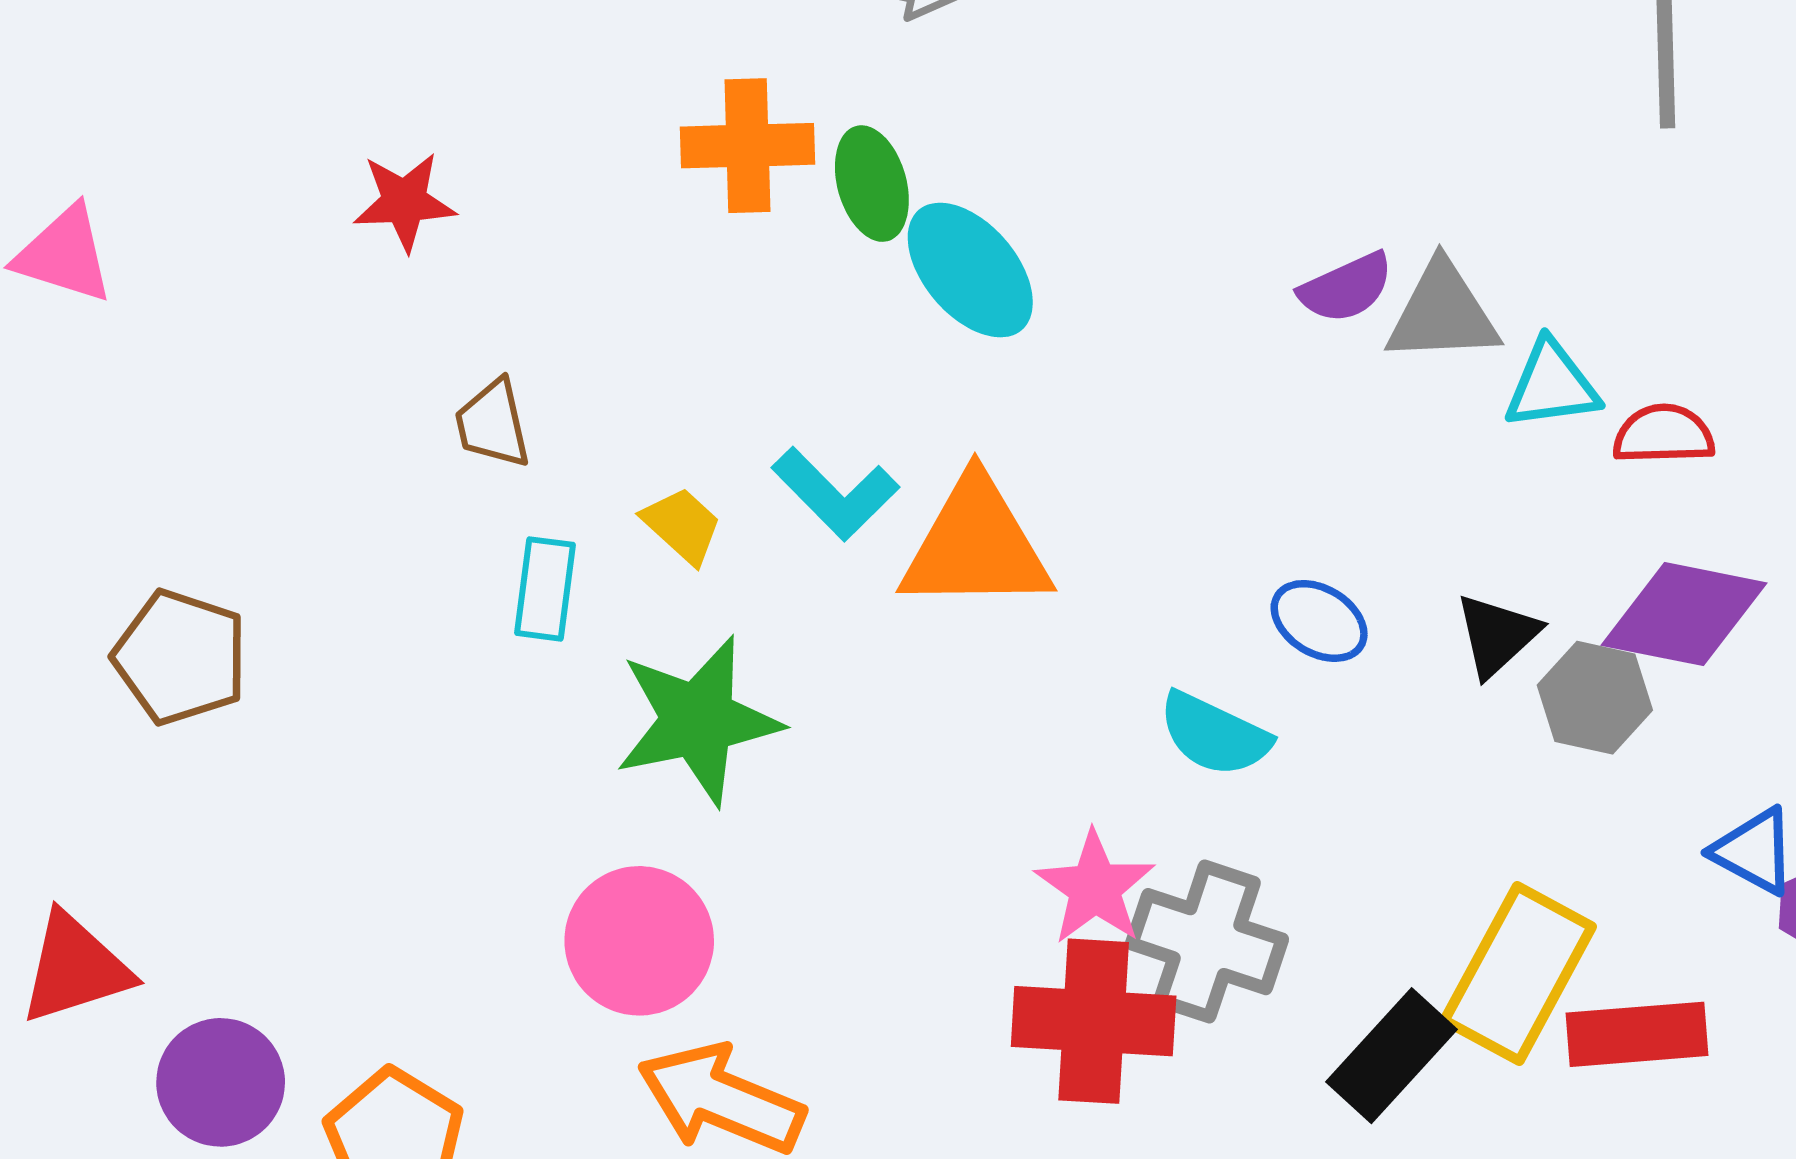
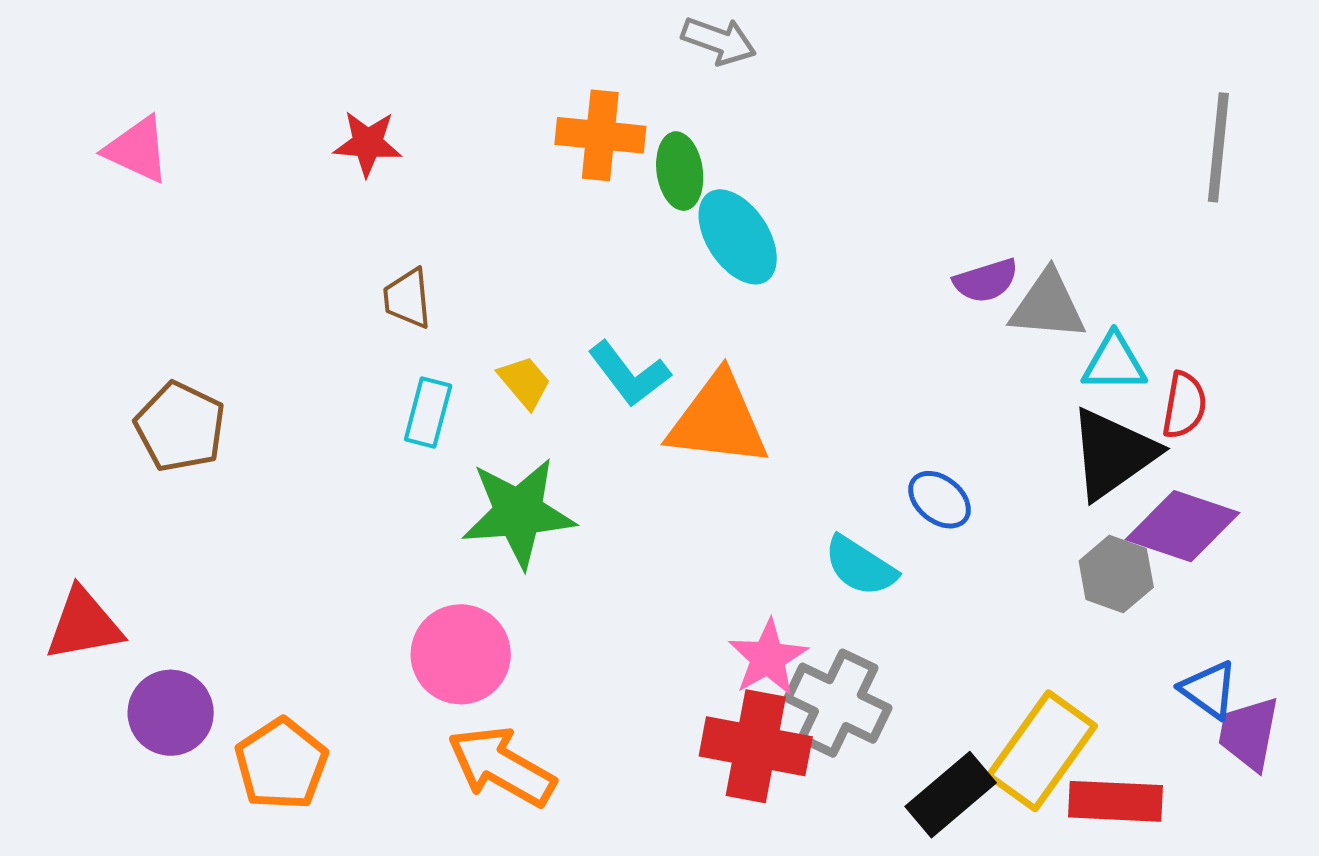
red semicircle: (1664, 434) -> (1184, 405), turned 94
black triangle: (1497, 635) -> (1113, 454), moved, size x1.6

